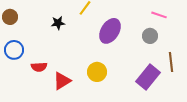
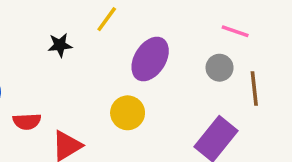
brown line: (171, 62) -> (254, 88), moved
yellow circle: (97, 72) -> (128, 113), moved

